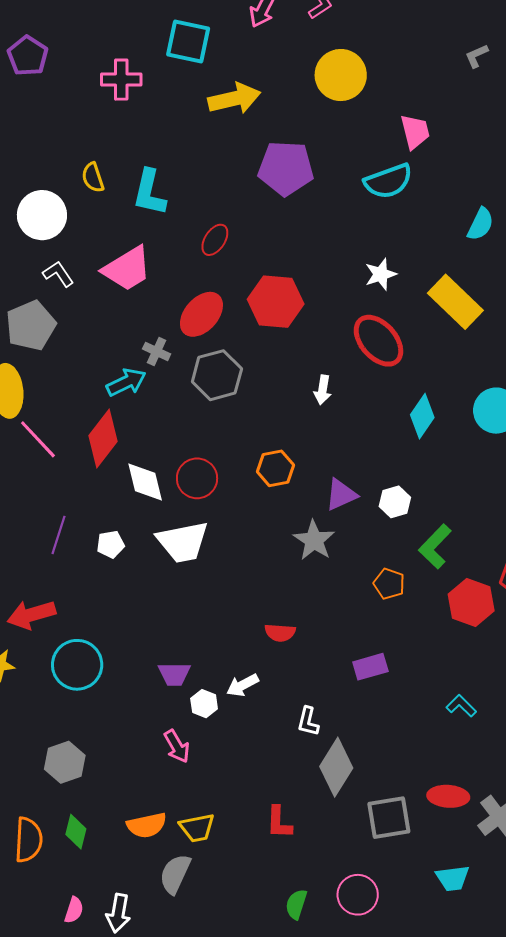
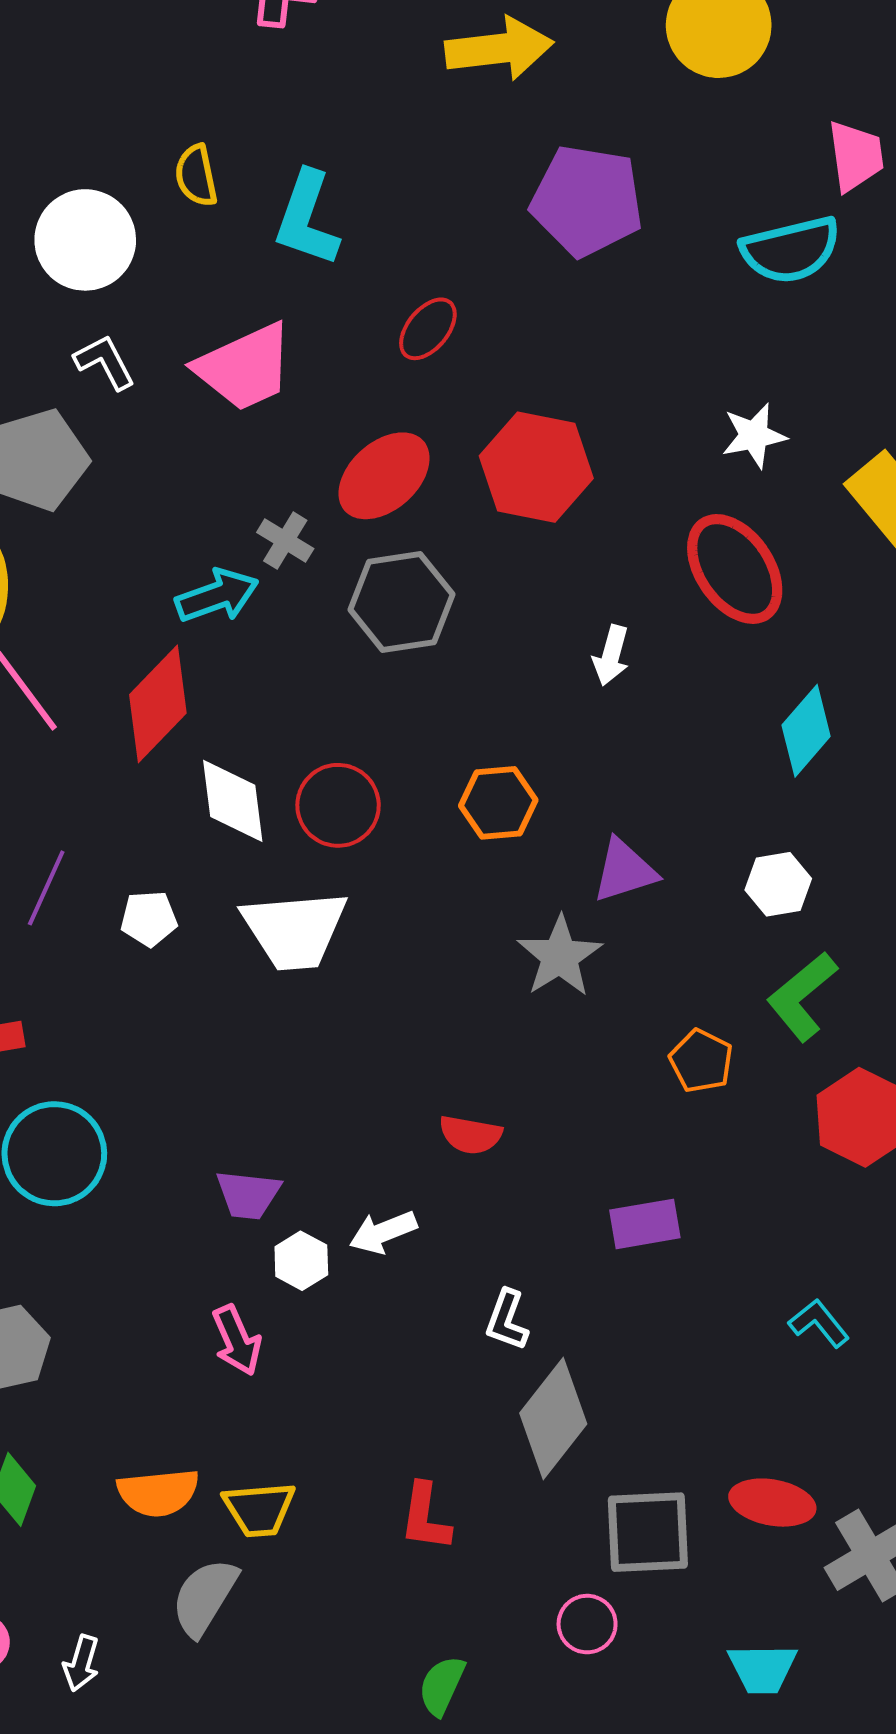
white hexagon: (395, 502) -> (778, 884), moved
pink circle: (358, 895) -> (587, 1624), moved, size x0.7
white arrow: (118, 913) -> (81, 1663), size x0.7

